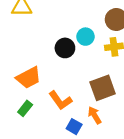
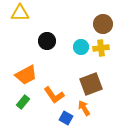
cyan circle: (85, 37) -> (81, 47), moved
black circle: (65, 48) -> (47, 41), moved

